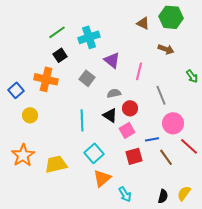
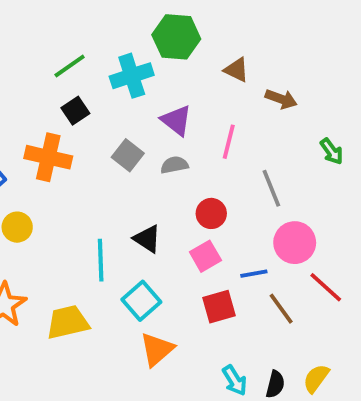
green hexagon: (171, 17) -> (176, 37), moved
brown triangle: (143, 23) -> (236, 70), moved
gray semicircle: (114, 93) -> (174, 165), moved
black triangle: (110, 115) -> (147, 239), moved
cyan line: (82, 120) -> (101, 260), moved
cyan arrow: (125, 194) -> (235, 380), moved

